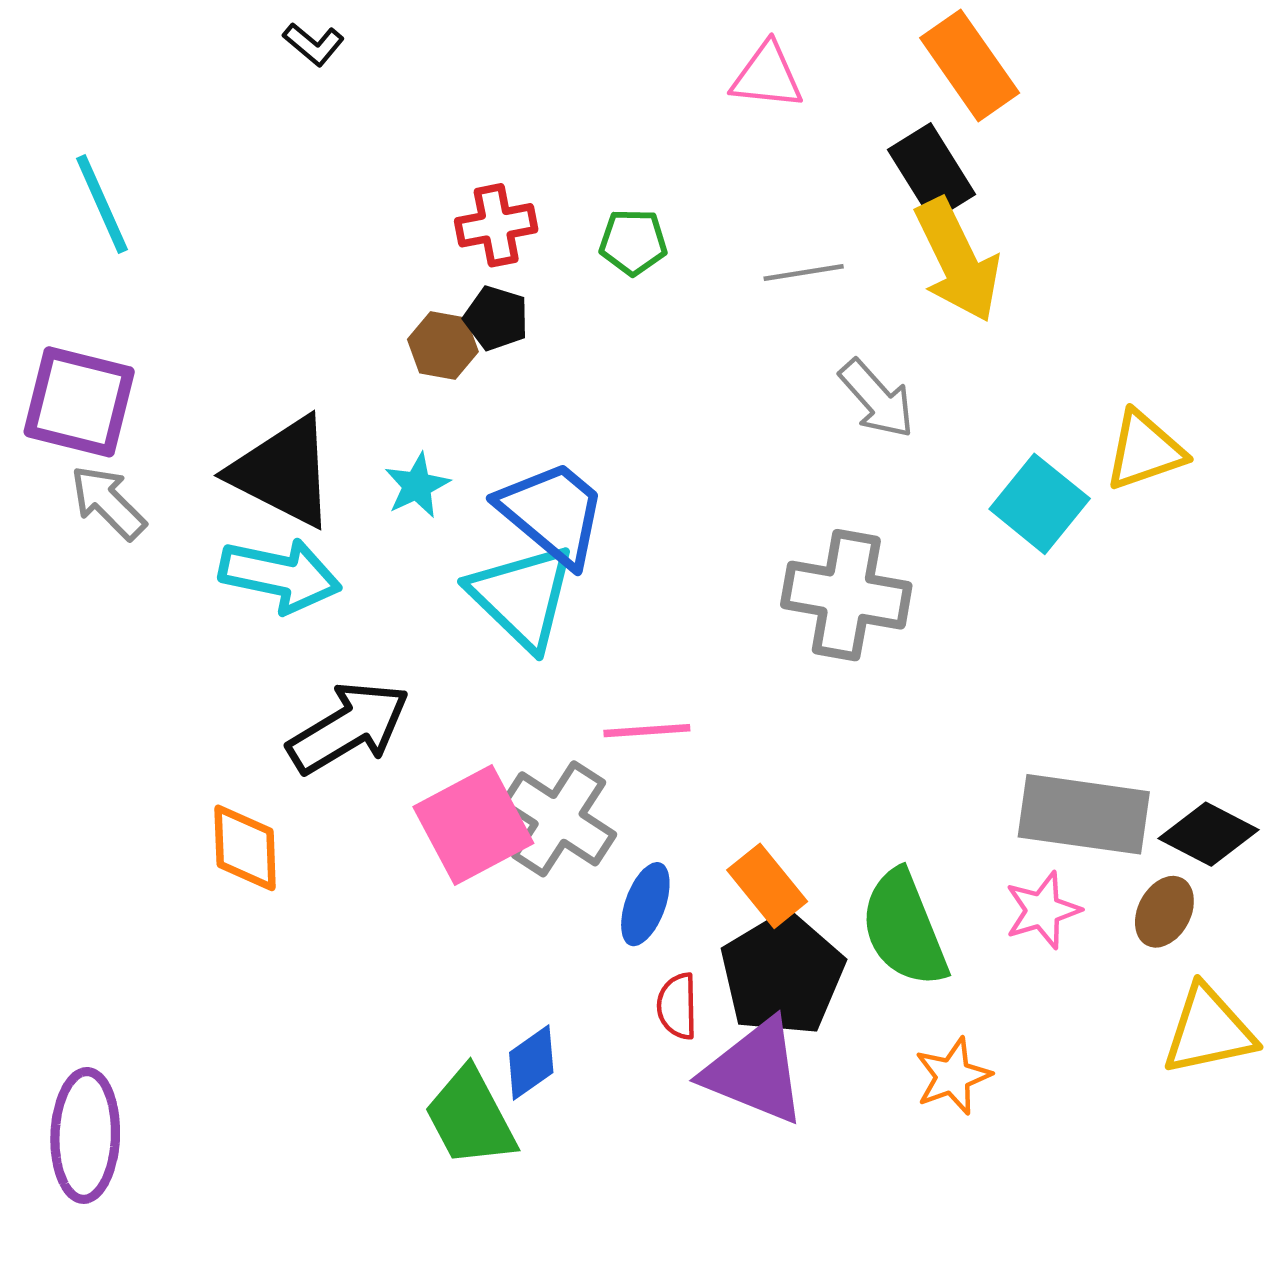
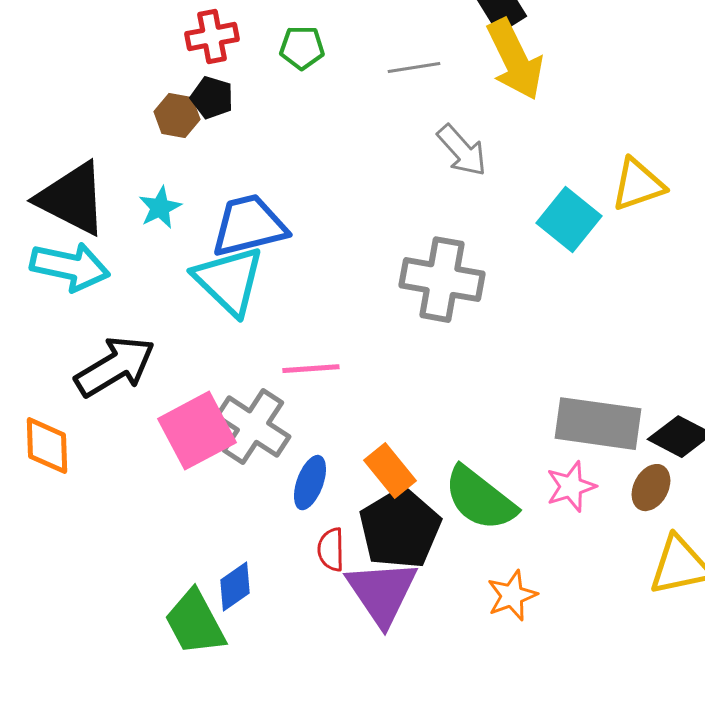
blue trapezoid: (553, 513) -> (249, 226), turned -54
green semicircle: (904, 928) -> (480, 499), turned -30
purple triangle: (755, 1072) -> (382, 593), turned 34

